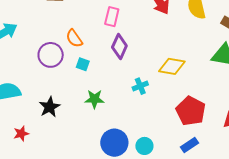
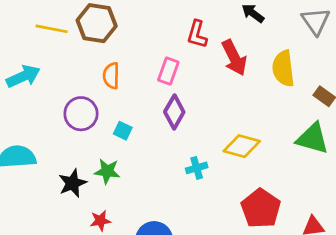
orange semicircle: (74, 38) -> (111, 76), moved, turned 30
green star: (94, 99) -> (107, 171), moved
red star: (21, 134) -> (100, 221), moved

